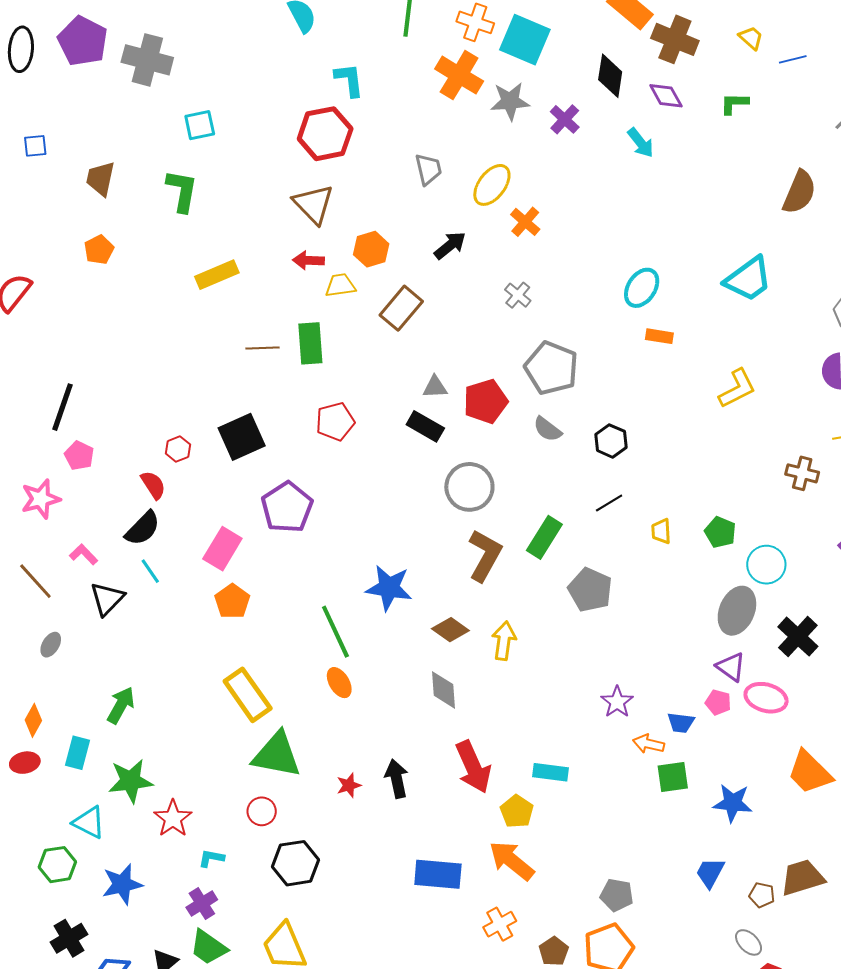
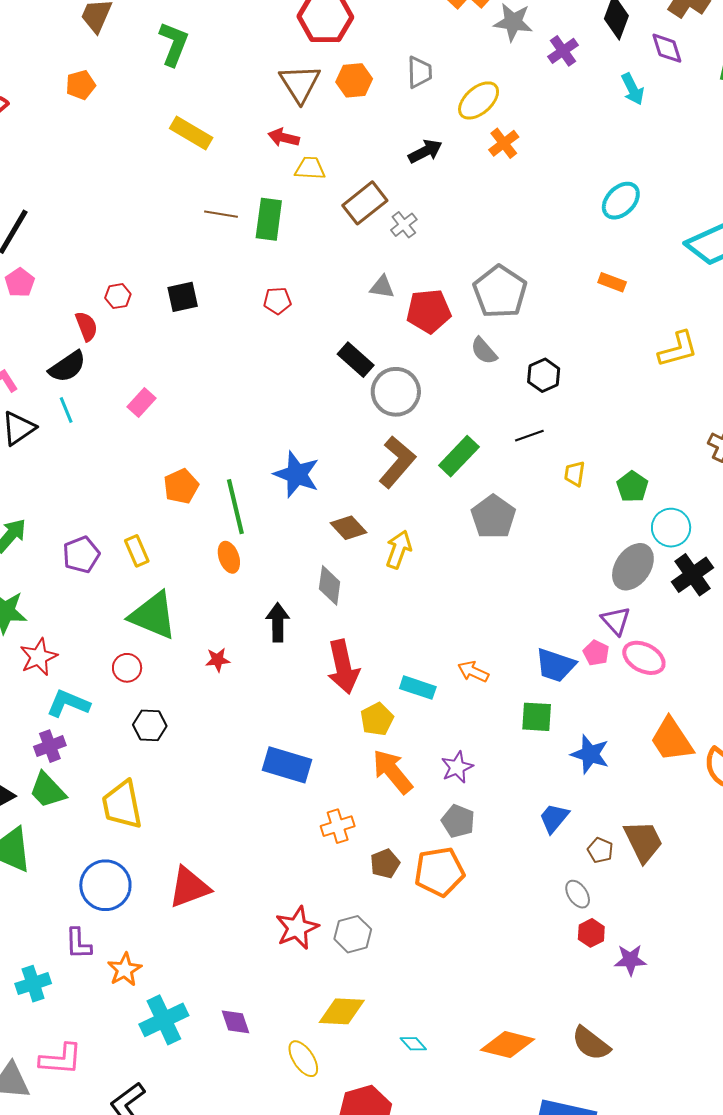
orange hexagon: (371, 249) -> (354, 80), moved
yellow rectangle: (217, 275) -> (191, 133), turned 42
cyan ellipse: (642, 288) -> (621, 201), moved
gray cross: (518, 295) -> (404, 225), moved
red pentagon: (335, 422) -> (277, 301), size x0.7
black rectangle: (425, 426) -> (356, 360), moved
black square: (242, 437) -> (183, 297), size x0.7
purple pentagon: (287, 507) -> (81, 555), moved, size x0.7
pink rectangle: (222, 549) -> (141, 402), size x0.7
orange pentagon: (232, 601) -> (181, 486), moved
black cross: (798, 637) -> (692, 575), moved
yellow rectangle: (248, 695) -> (137, 551), size x0.6
purple star: (617, 702) -> (457, 767), moved
blue trapezoid: (681, 723) -> (555, 665), size x1.5
orange arrow: (649, 744) -> (473, 672), moved
black arrow: (397, 779) -> (278, 622), moved
cyan L-shape: (211, 858) -> (68, 703), size x1.6
orange arrow: (512, 861) -> (392, 772), moved
black hexagon: (295, 863) -> (150, 725), size x0.7
brown trapezoid: (802, 878) -> (643, 841), turned 69

